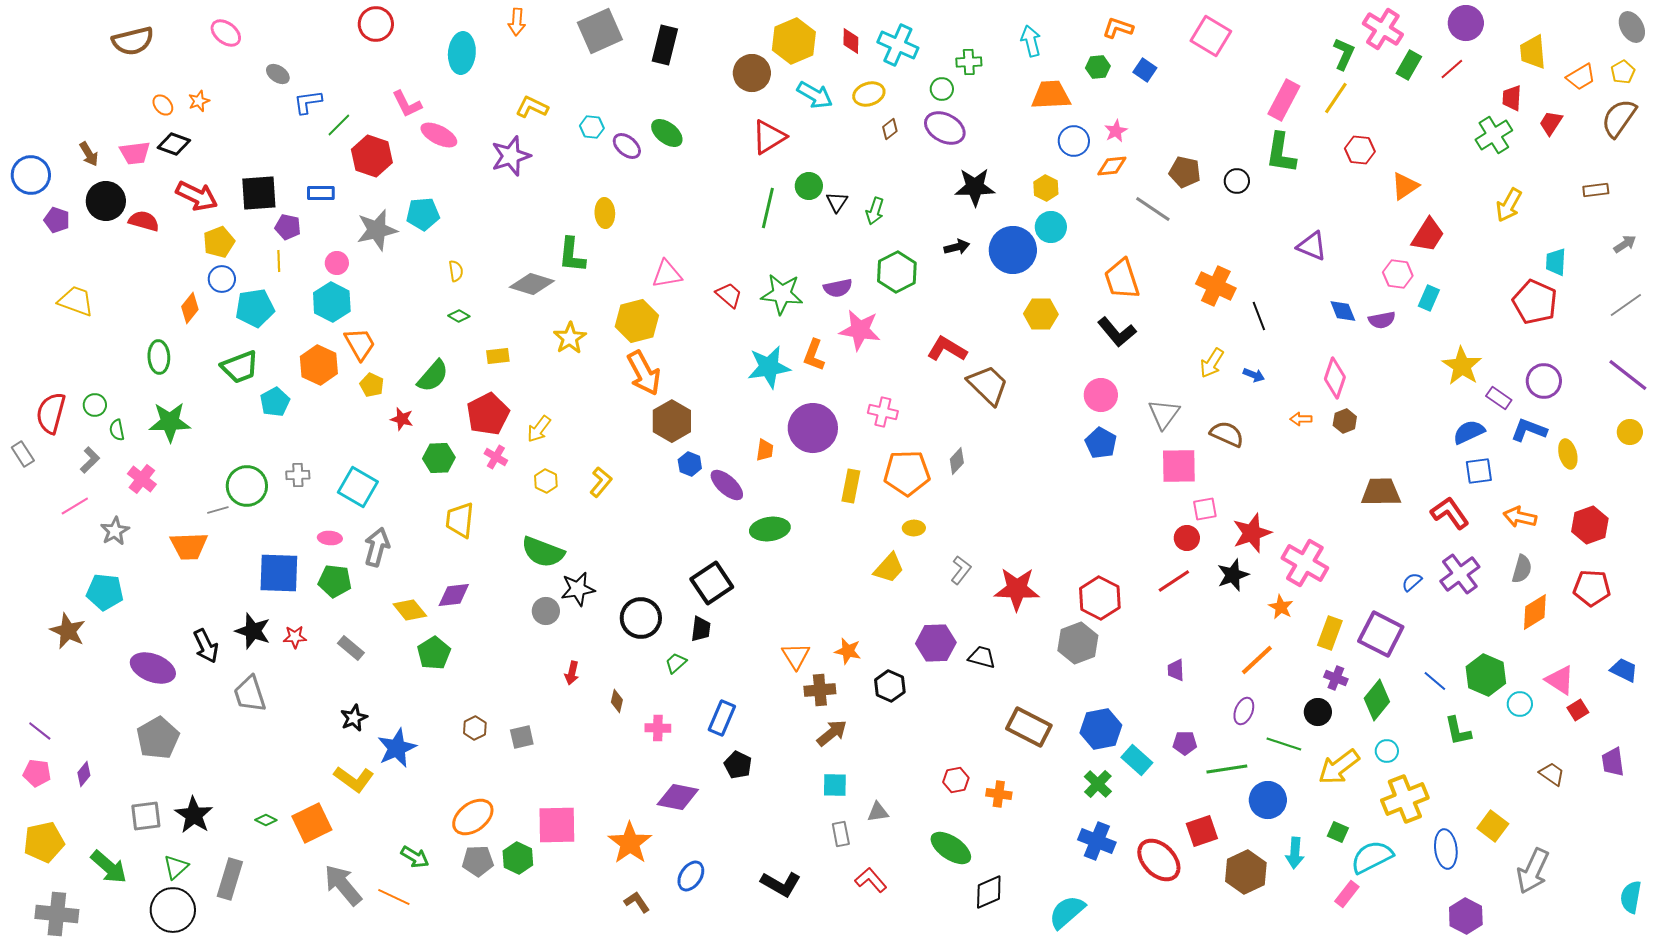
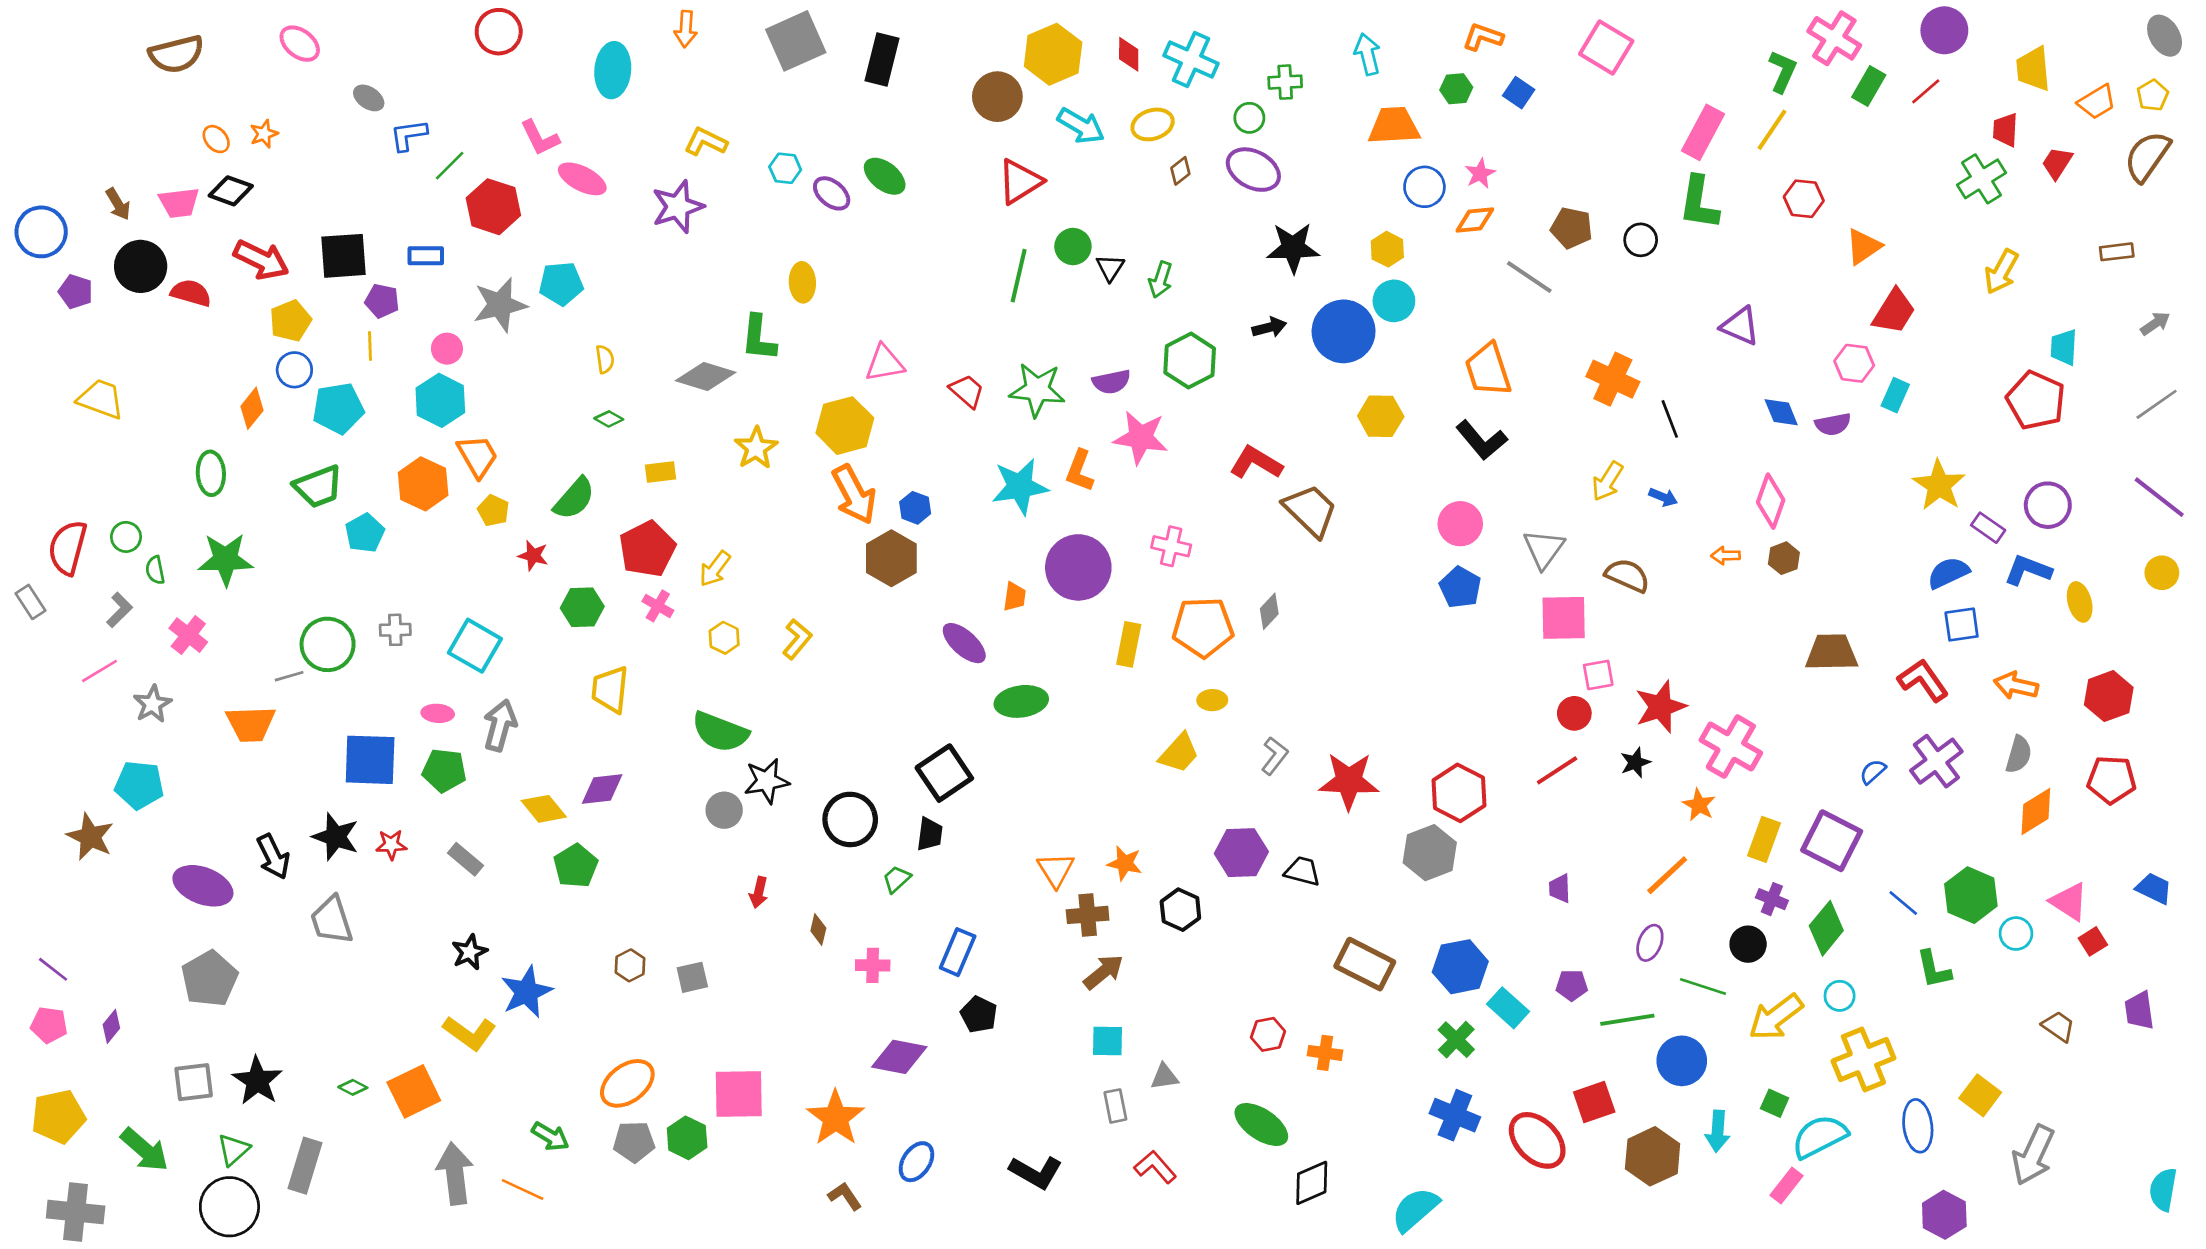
blue hexagon: (690, 464) -> (915, 508), moved
black star: (1233, 575) -> (1635, 762), size x0.7
gray arrow: (343, 885) -> (455, 1174), turned 33

